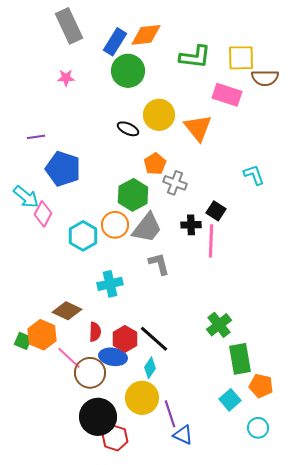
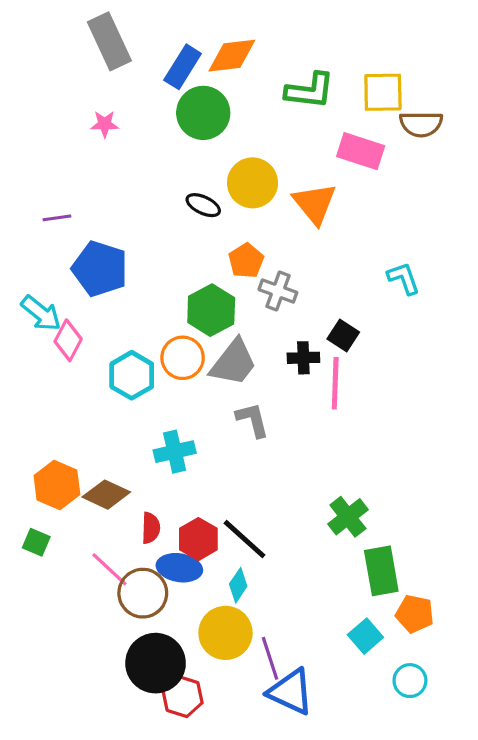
orange hexagon: (42, 335) -> (57, 485), moved
blue triangle: (183, 435) -> (291, 692), size x1.5

